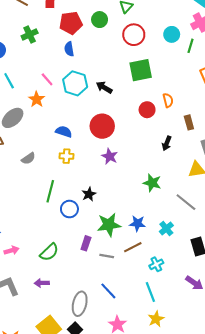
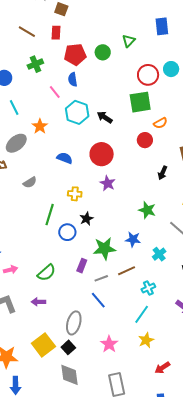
red circle: (134, 35) -> (148, 75), moved
pink line: (47, 79) -> (55, 92), moved
orange semicircle: (168, 100) -> (160, 123), moved, turned 72
yellow cross: (67, 156) -> (75, 194), moved
blue star: (137, 223) -> (133, 239), moved
gray line: (107, 256) -> (101, 278), turned -32
blue line: (108, 291) -> (98, 300), moved
cyan line: (150, 292) -> (142, 314), turned 54

